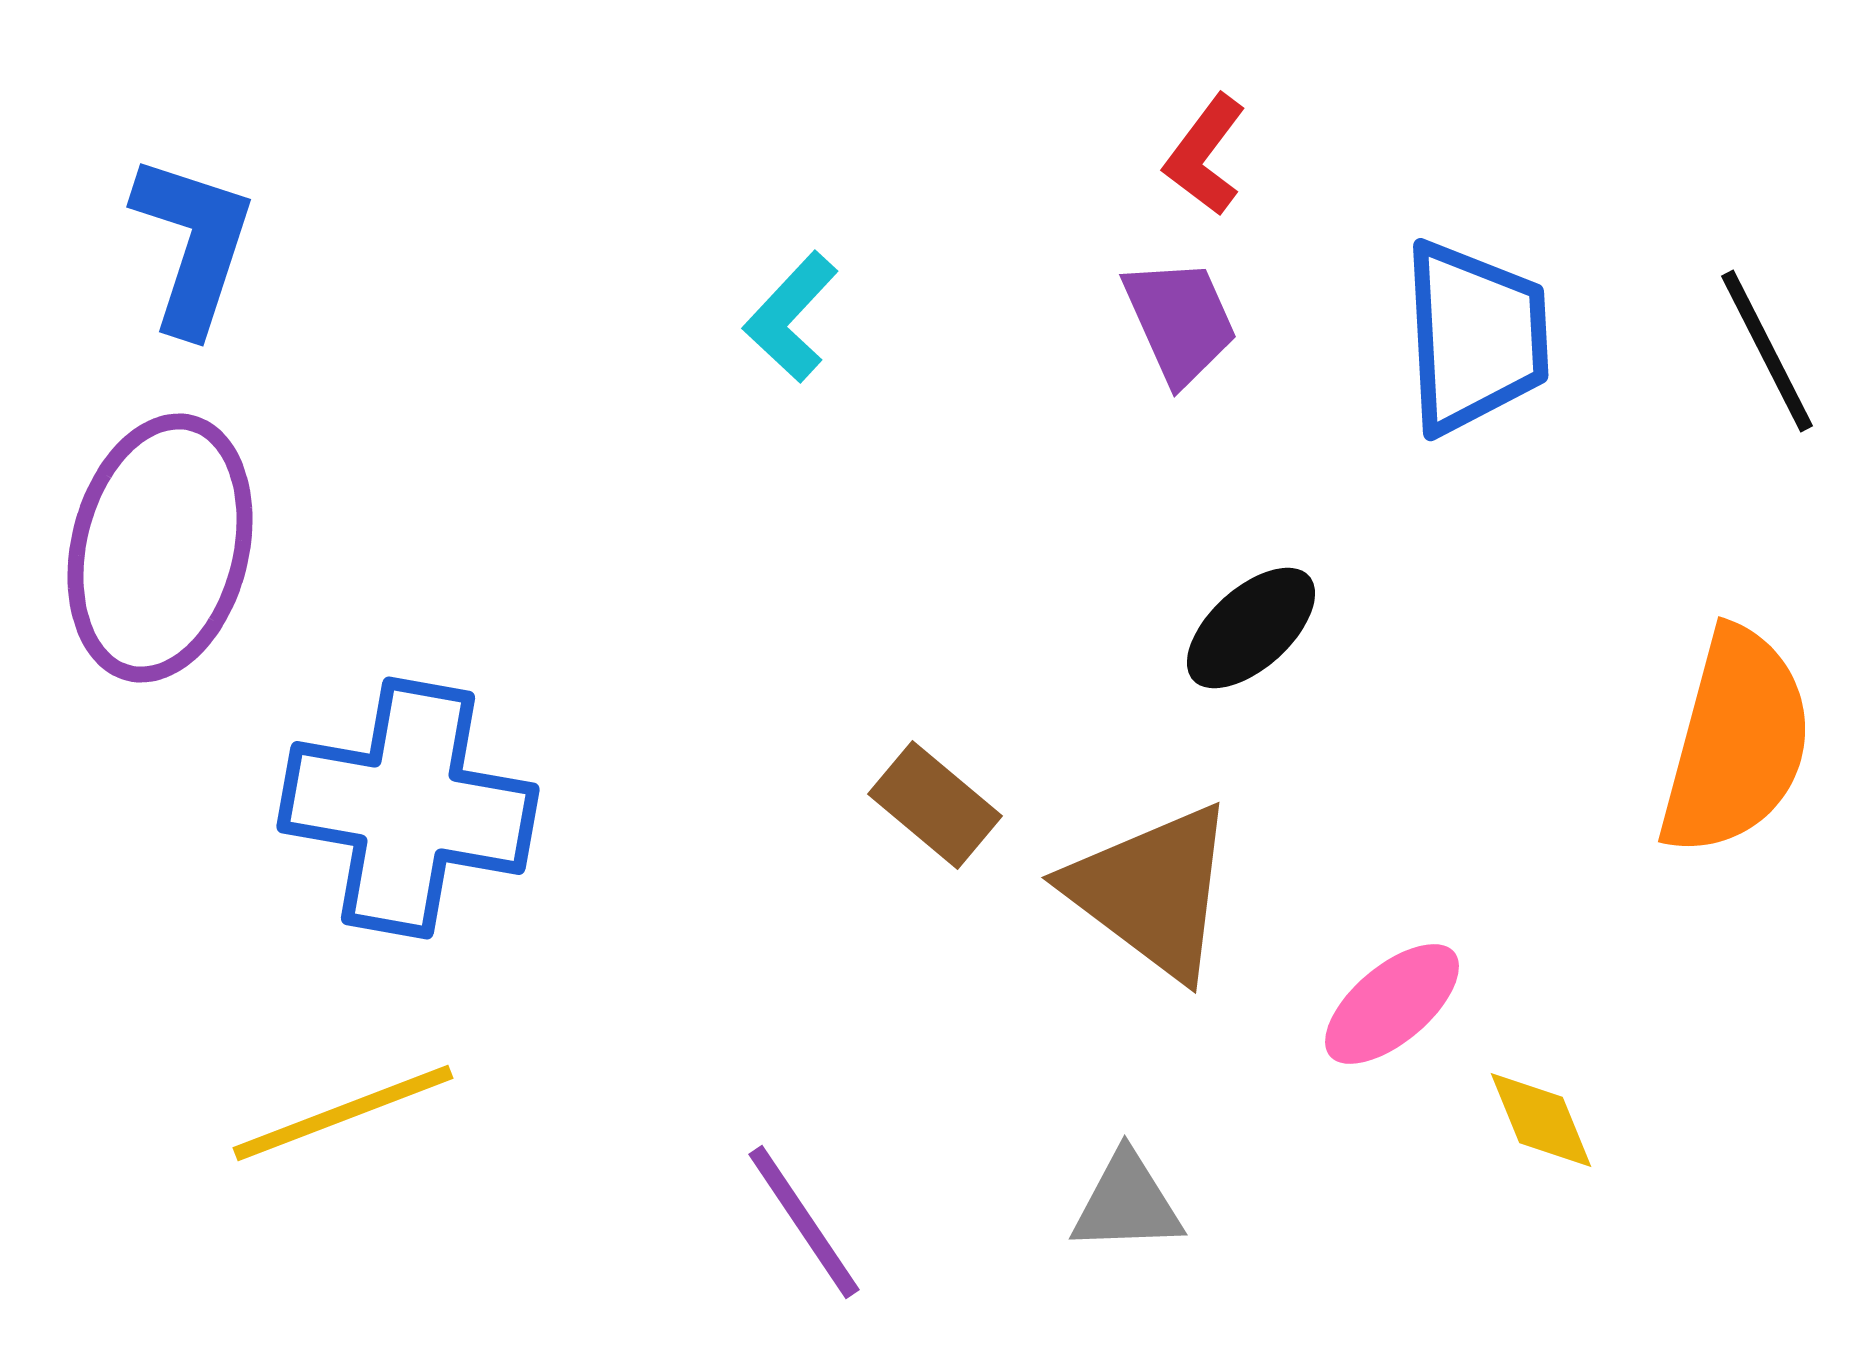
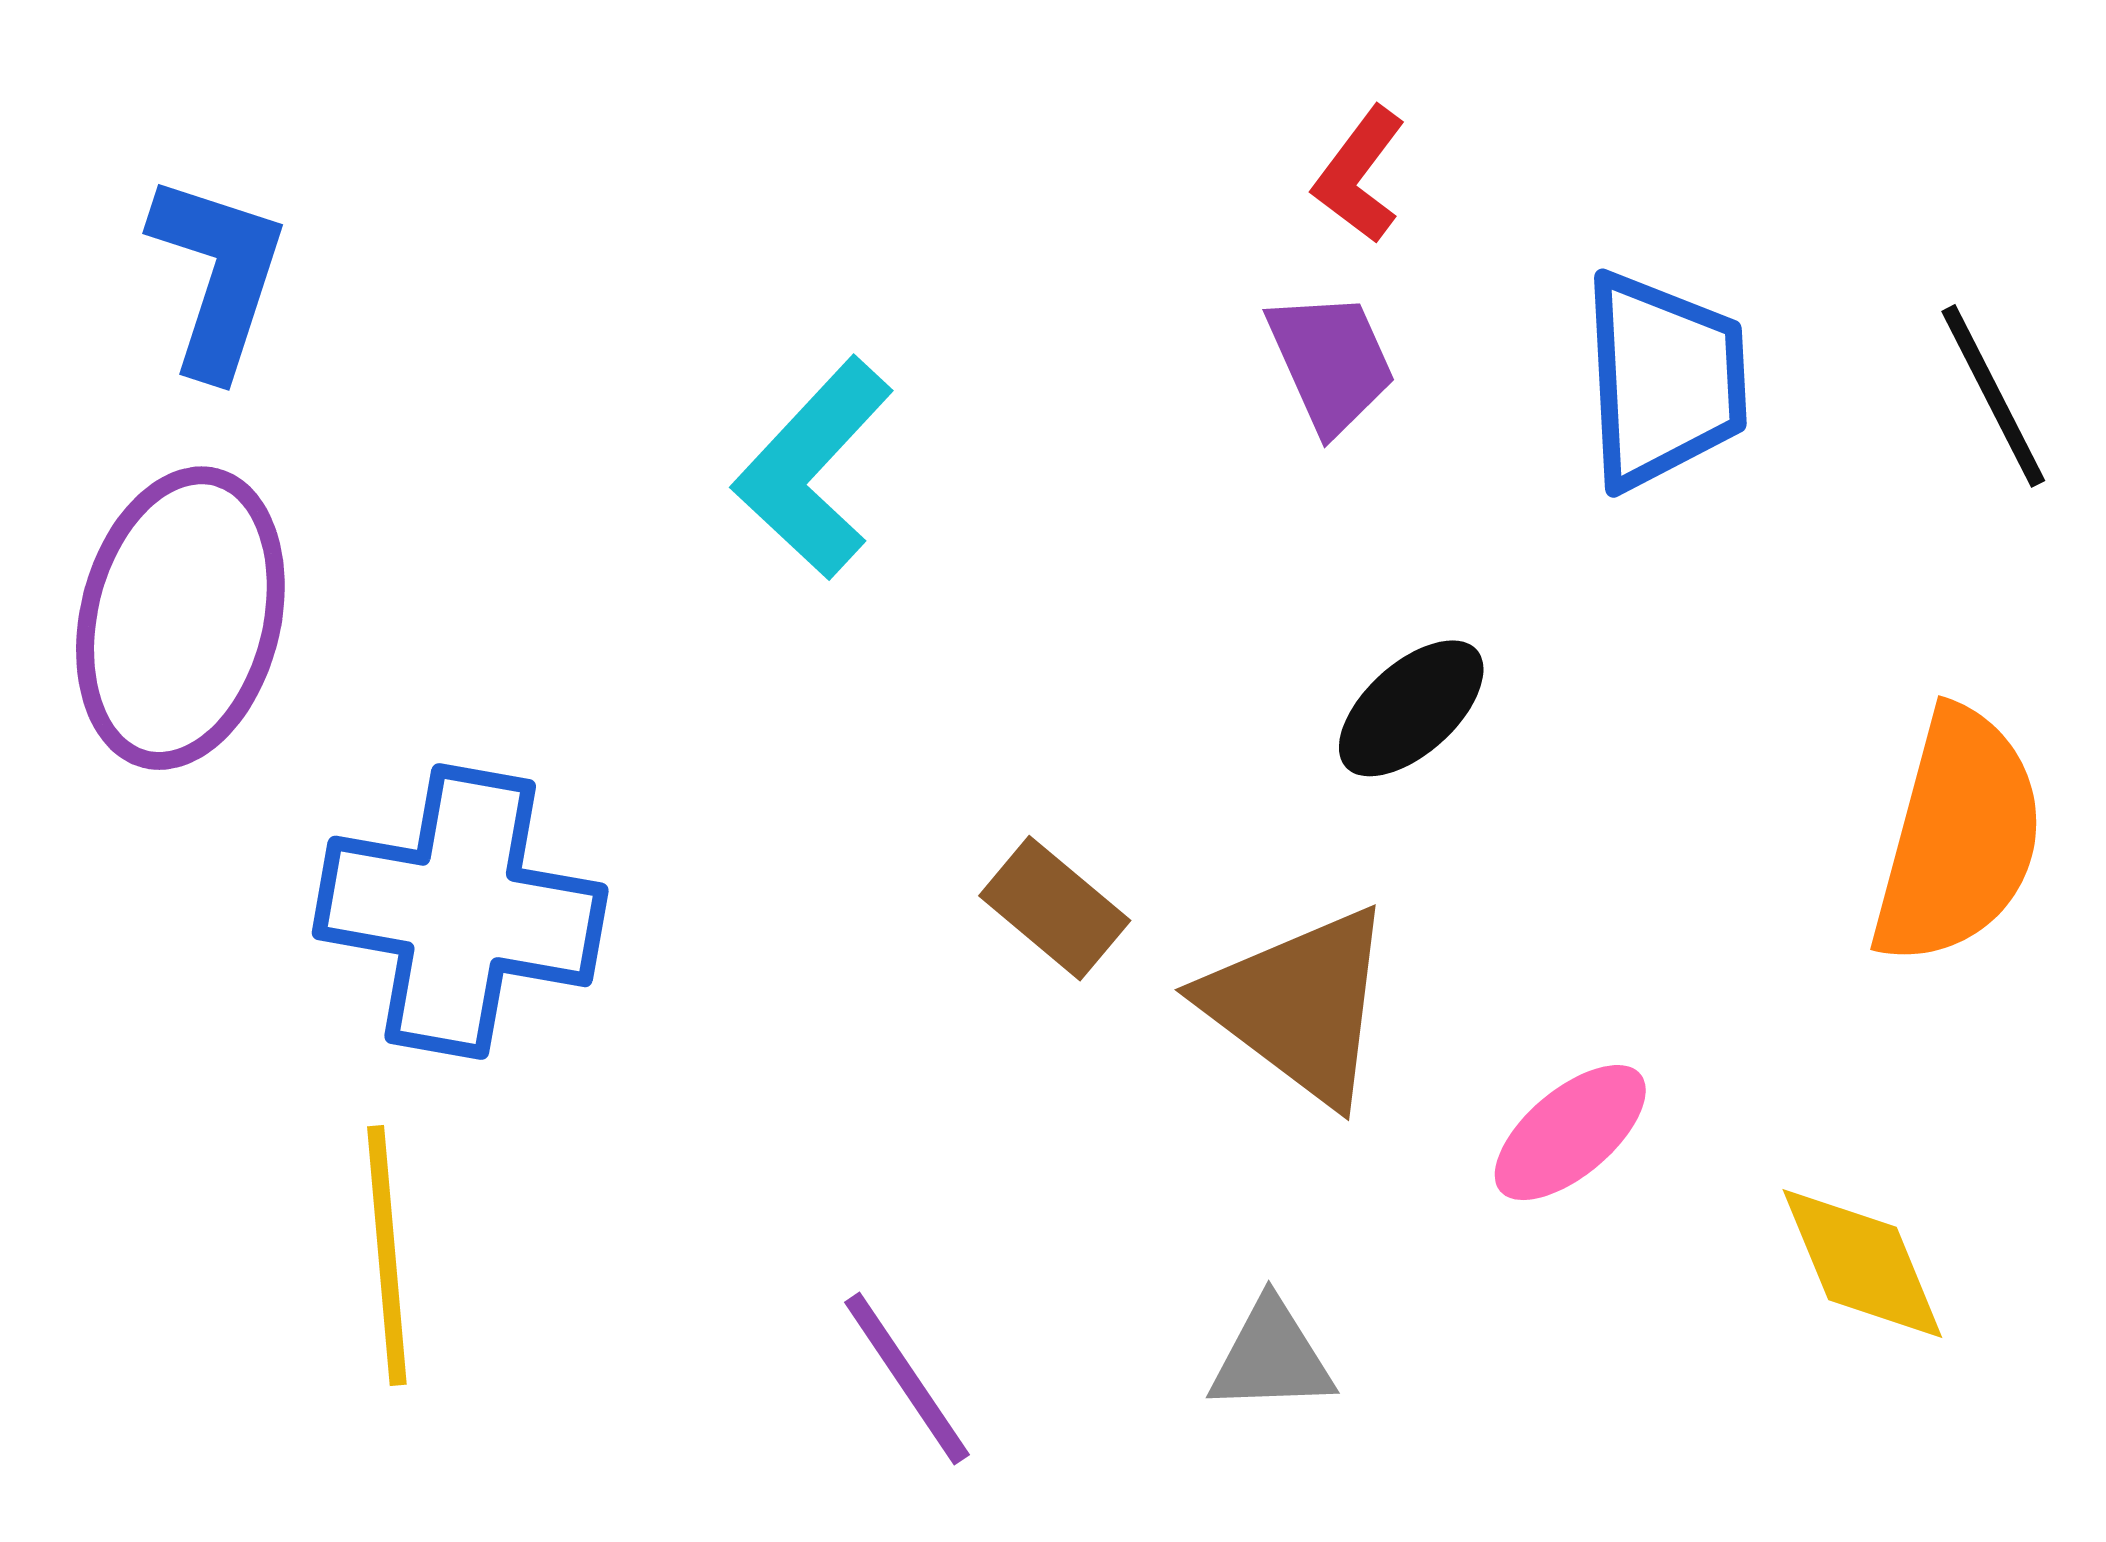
cyan L-shape: (791, 317) -> (813, 468), moved, size x1.5
yellow line: (343, 1113) -> (387, 1256), turned -74
yellow diamond: (1541, 1120) -> (1862, 1263), moved, size x1.4

